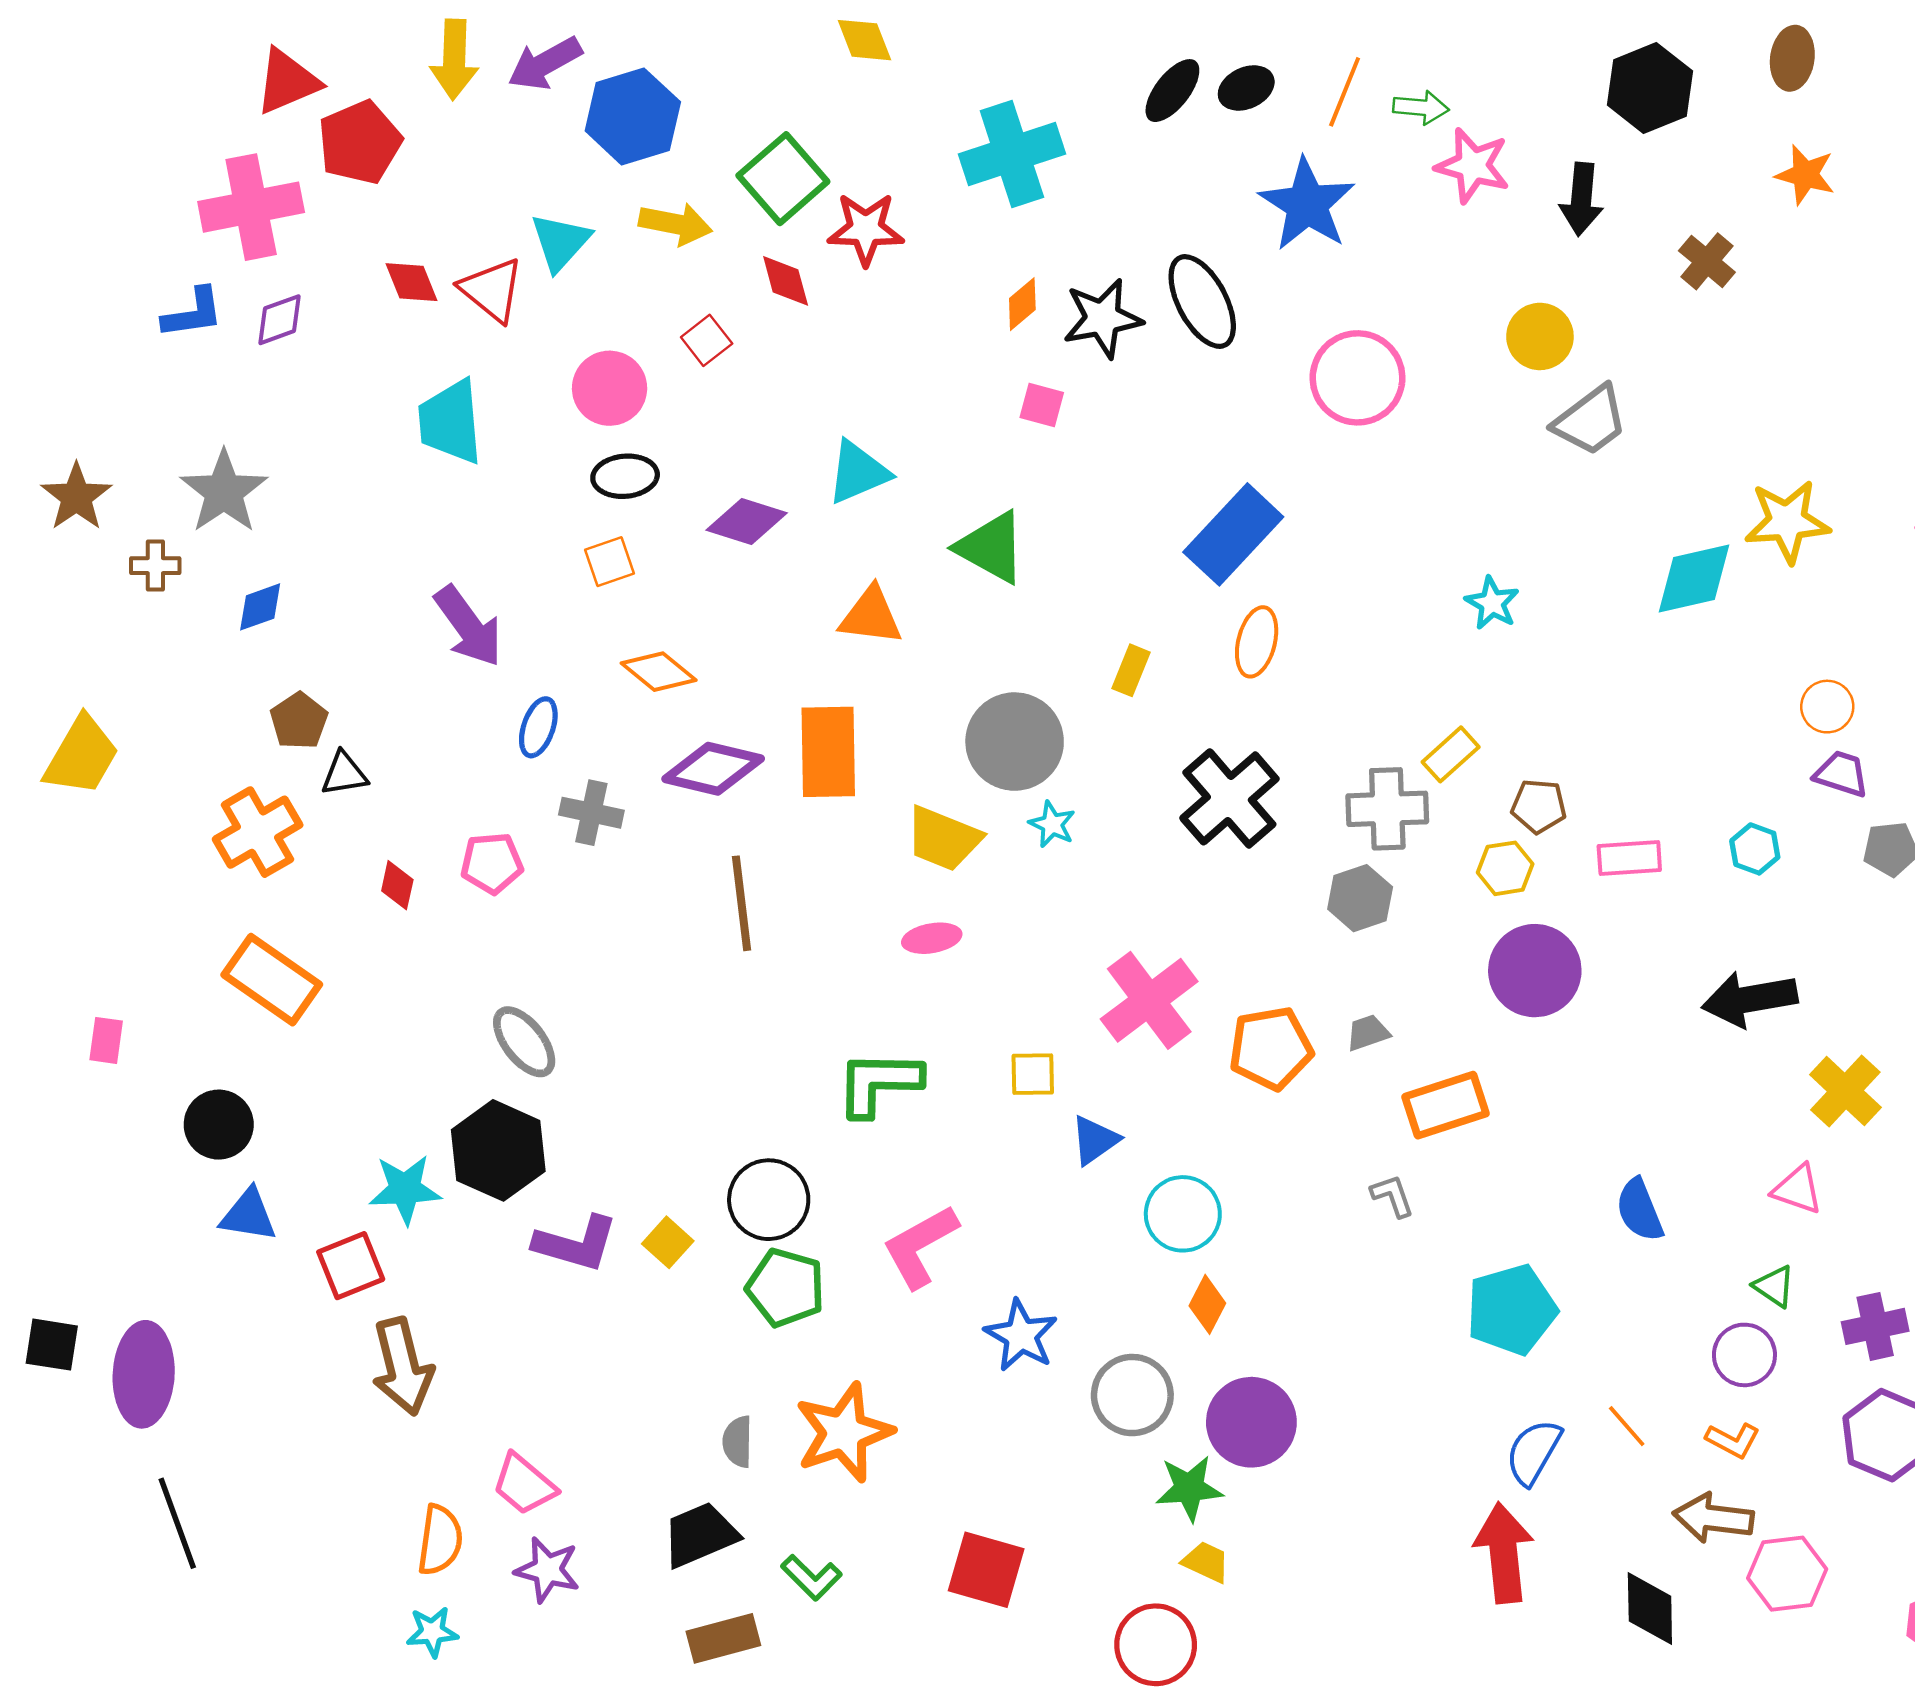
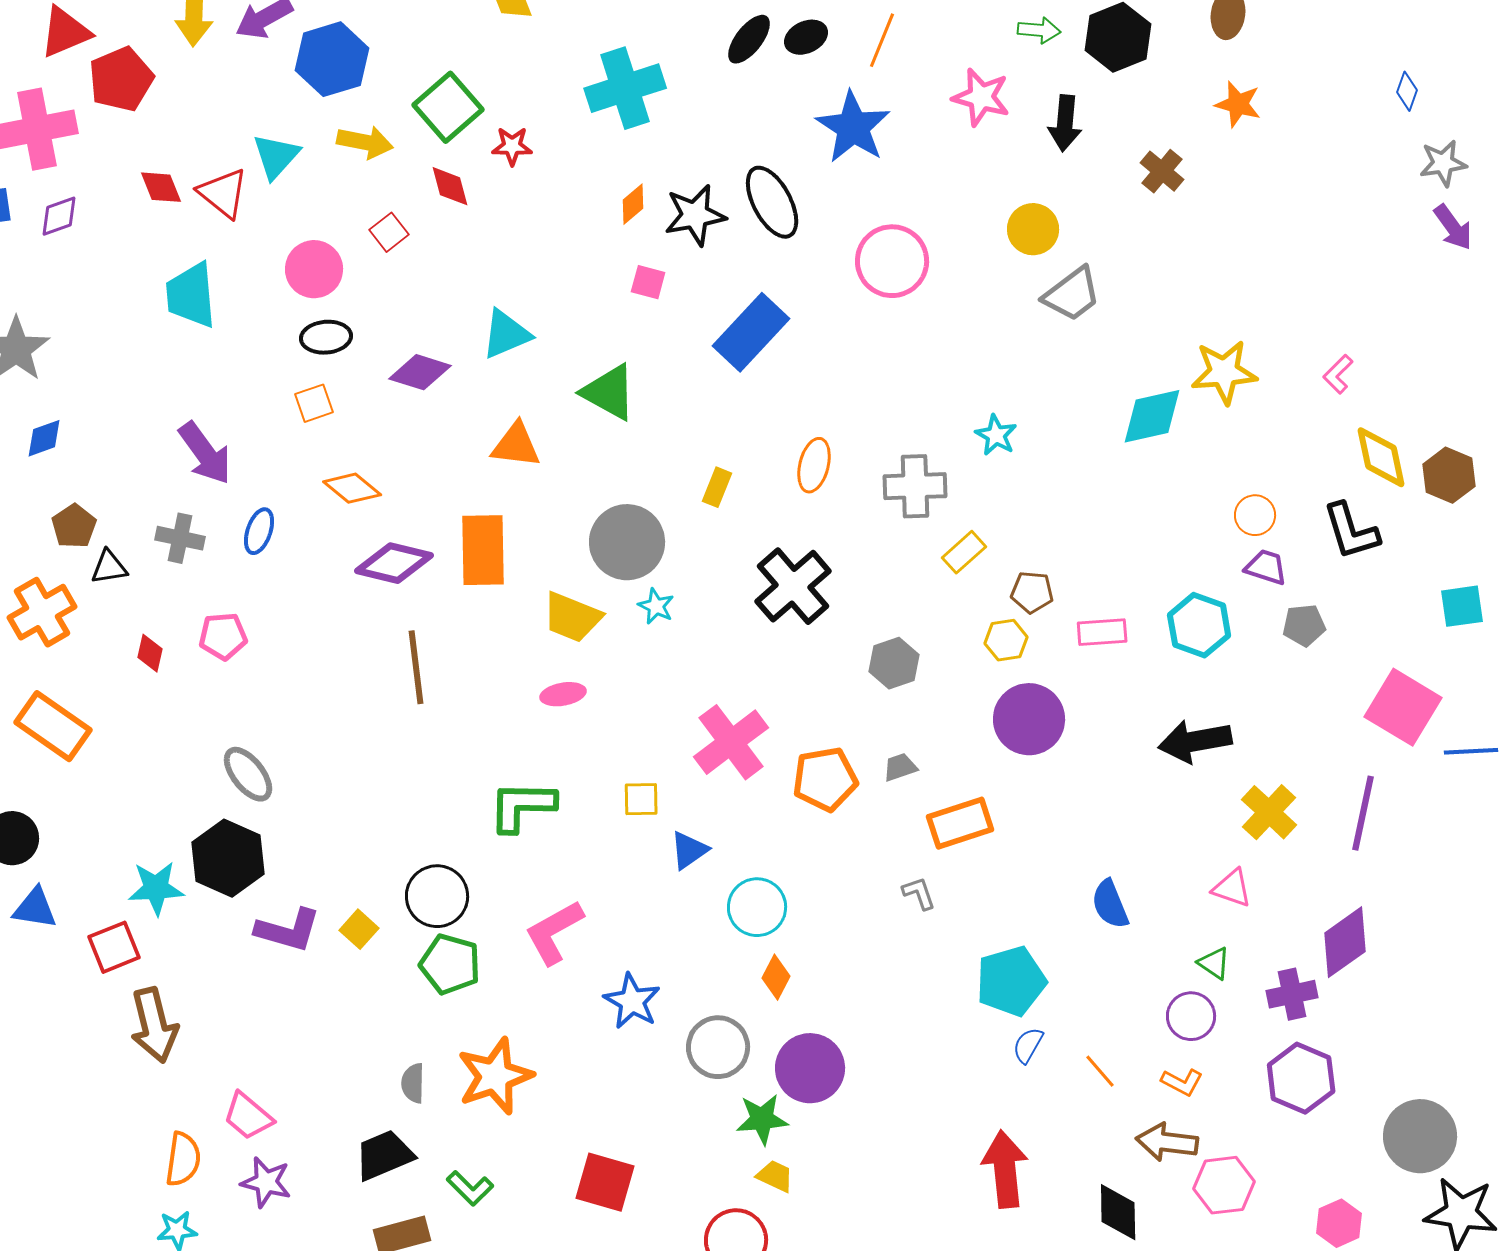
green arrow: (1421, 107) -> (1039, 30), moved
red star: (866, 229) -> (512, 146), size x0.7
blue rectangle: (1233, 534) -> (751, 332), moved
gray cross: (1387, 809) -> (915, 486), moved
gray cross: (591, 813) -> (180, 538), moved
cyan hexagon: (1755, 849) -> (1199, 625), size x1.6
blue semicircle: (1534, 1452) -> (1028, 1045), moved, size x0.7

